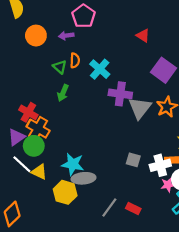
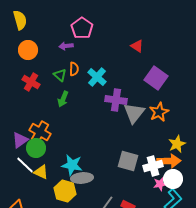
orange circle: (36, 36) -> (28, 50), moved
red cross: (28, 112) -> (31, 82), moved
gray square: (133, 160) -> (128, 161), size x1.5

